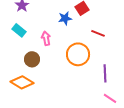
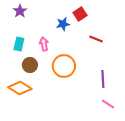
cyan rectangle: (19, 30) -> (19, 44), moved, turned 64
orange circle: (78, 54) -> (64, 66), moved

